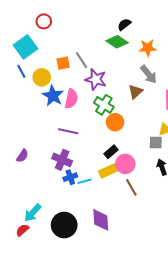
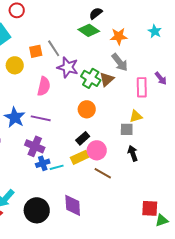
blue star: (53, 96) -> (15, 117), moved
green cross: (104, 105) -> (91, 78), moved
brown line: (131, 187) -> (103, 173), turned -30

